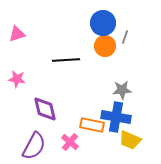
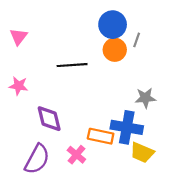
pink triangle: (17, 34) -> (19, 37), turned -36
gray star: (122, 90) -> (145, 98), moved

